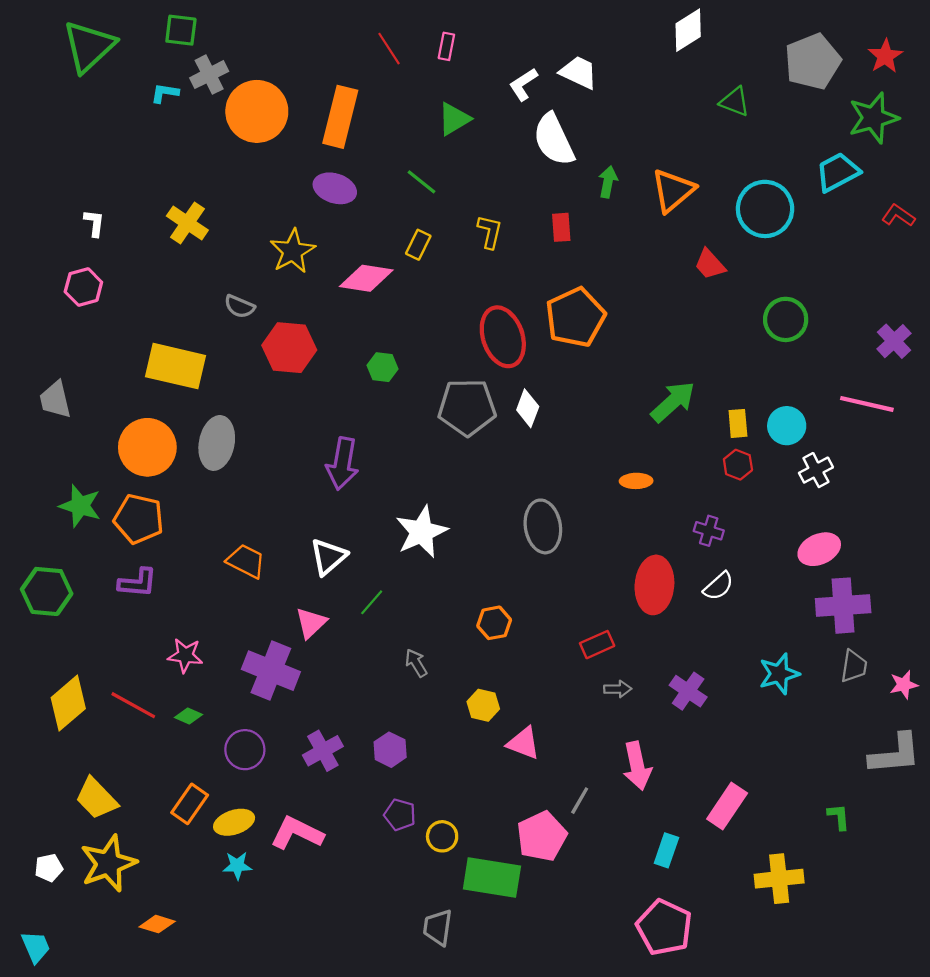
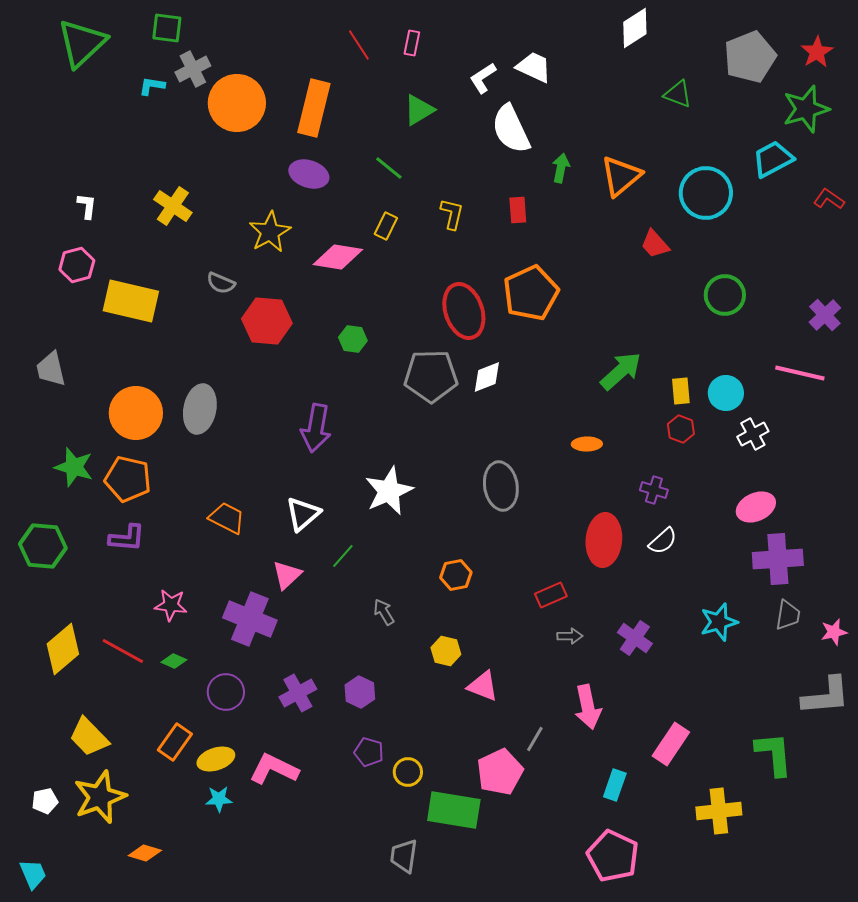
yellow rectangle: (176, 366) -> (131, 301), moved
white diamond: (528, 408) -> (487, 377), turned 48
green L-shape: (839, 817) -> (774, 754), size x1.8

